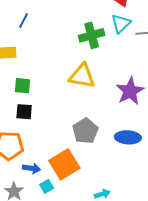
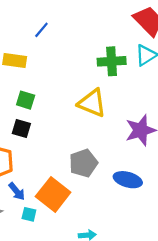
orange square: (64, 164) -> (53, 194), turned -32
blue arrow: (32, 168) -> (17, 191), turned 30
cyan square: (47, 186) -> (29, 214), turned 32

